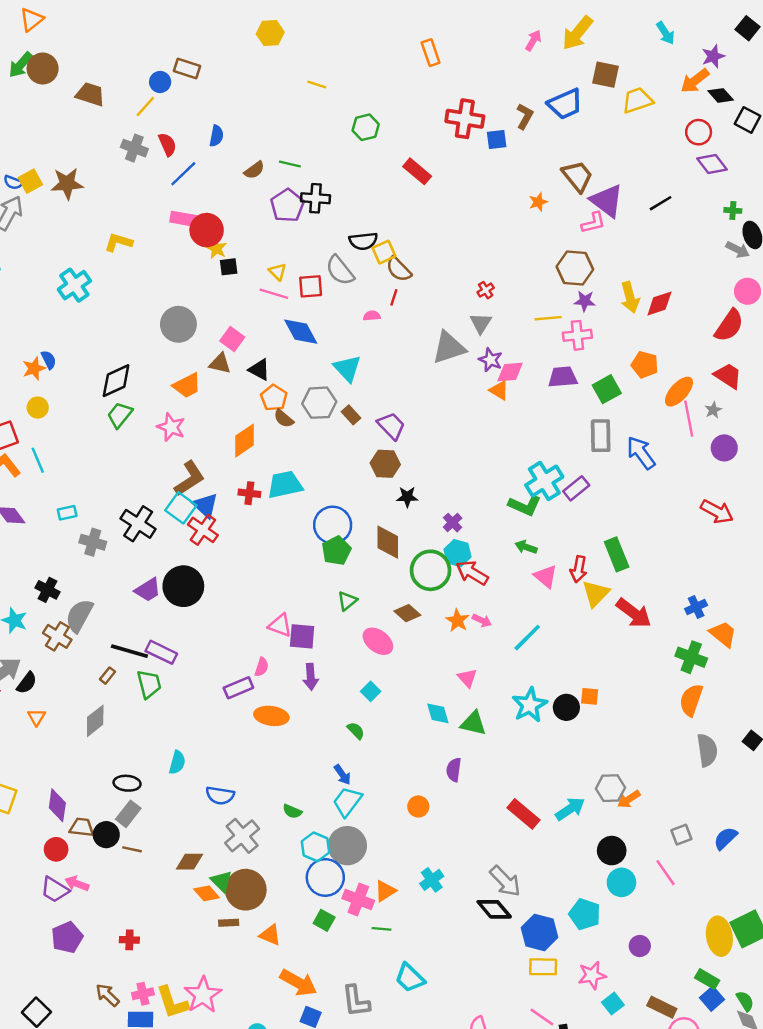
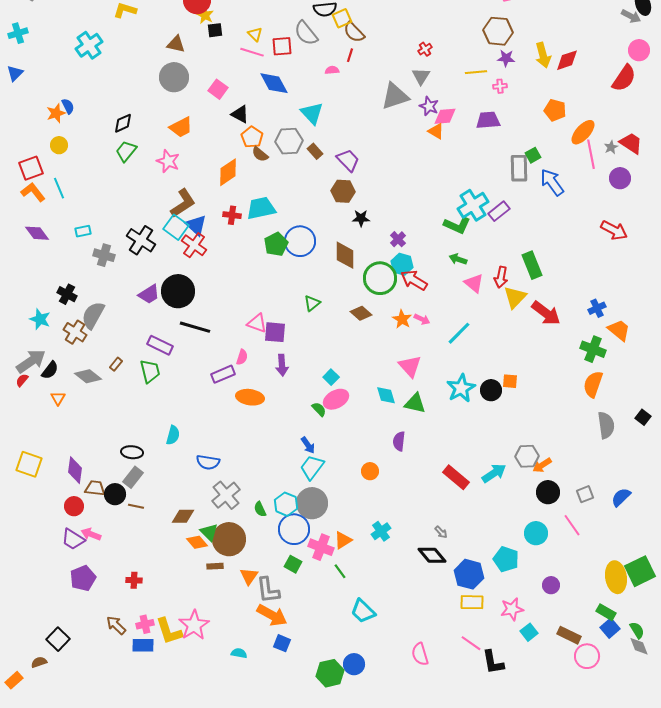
pink cross: (577, 335) -> (500, 86), size x0.6
brown triangle: (220, 363) -> (176, 44), moved
red trapezoid: (728, 376) -> (631, 143), moved
black diamond: (116, 381) -> (123, 123), size x0.7
green square: (607, 389) -> (533, 155), moved, size x0.7
green pentagon: (336, 551) -> (276, 244), moved
pink ellipse: (378, 641) -> (336, 399), moved, turned -65
black line: (129, 651) -> (195, 327), moved
pink triangle: (467, 678) -> (410, 366), size x1.4
gray diamond: (95, 721) -> (88, 376), moved, turned 76
green semicircle: (292, 811) -> (260, 509), moved, turned 42
black circle: (612, 851) -> (548, 492), moved
gray arrow: (505, 881) -> (441, 532), size x0.5
green line: (382, 929) -> (340, 571), turned 49
orange triangle: (270, 935) -> (249, 576), turned 42
gray L-shape: (356, 1001) -> (268, 590), moved

